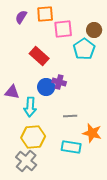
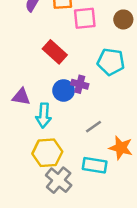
cyan pentagon: (84, 49) -> (111, 62), moved, turned -30
gray line: (70, 116) -> (93, 127), turned -32
gray cross: (26, 161) -> (59, 180), moved

